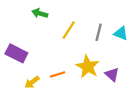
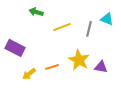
yellow line: (69, 30) -> (62, 27), turned 36
cyan triangle: (121, 33) -> (107, 19), moved
purple triangle: (112, 74) -> (101, 67), turned -32

